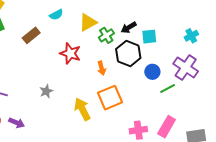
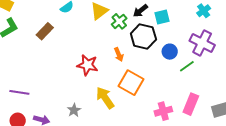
red star: (70, 53) -> (87, 65), moved
gray star: (46, 91) -> (74, 110), moved
orange square: (110, 98) -> (131, 83), turned -30

